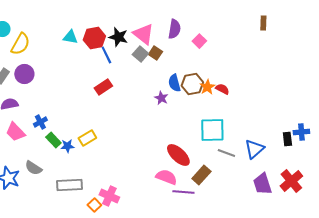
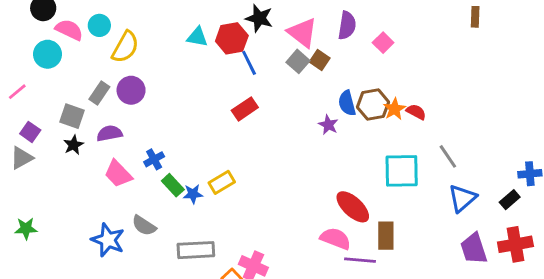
black star: (118, 37) -> (259, 18), moved
black rectangle: (287, 139) -> (510, 200), moved, turned 56
gray line: (226, 153) -> (448, 156), moved, turned 36
brown rectangle: (201, 175) -> (386, 236), turned -42
red cross: (291, 181) -> (515, 244), turned 30

